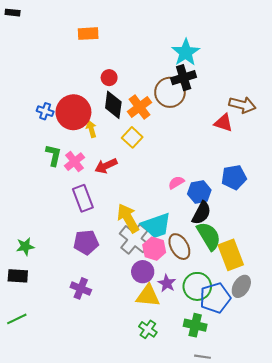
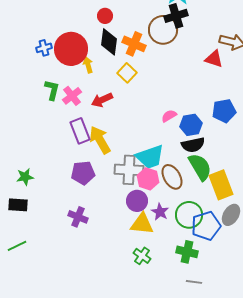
orange cross: (140, 107) -> (134, 44), turned -30
blue cross: (45, 111) -> (44, 48), turned -35
black semicircle: (201, 213) -> (193, 145), turned 50
yellow arrow: (128, 218) -> (100, 140), moved
gray cross: (134, 239) -> (129, 170), turned -36

